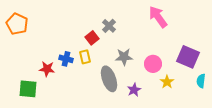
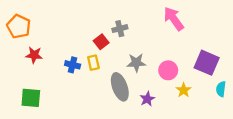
gray cross: (109, 26) -> (120, 29), turned 32
red star: (47, 69) -> (34, 55), moved

